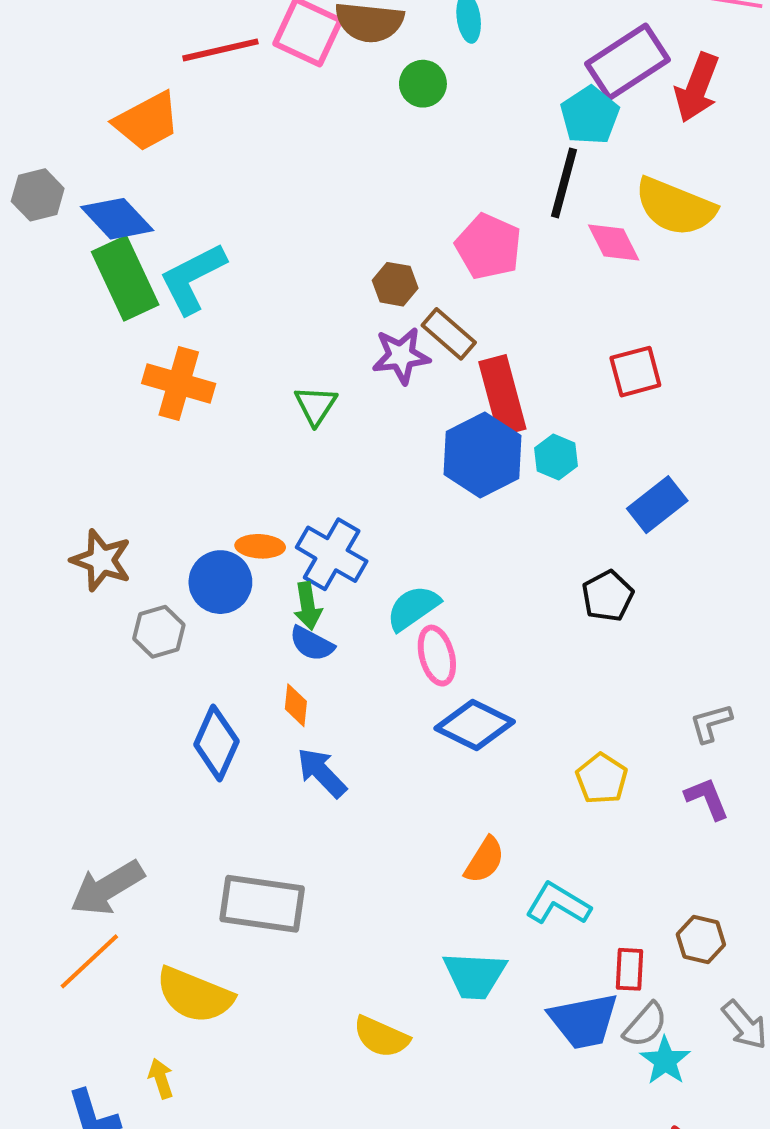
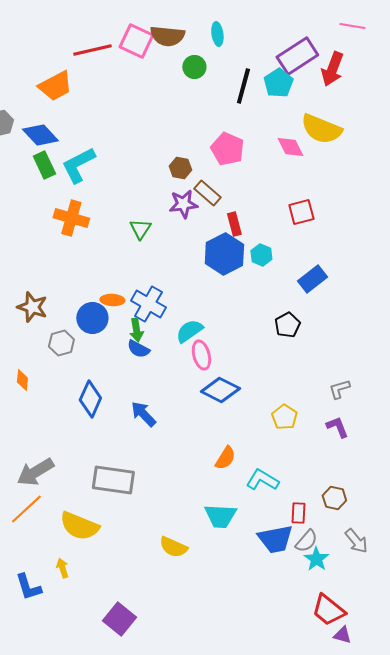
black line: (564, 183) -> (243, 86), moved
green rectangle: (125, 278) -> (44, 165), size x0.7
red rectangle: (502, 395) -> (234, 224), size x0.6
orange diamond: (296, 705) -> (22, 380), moved

